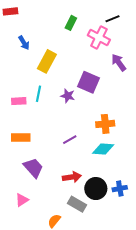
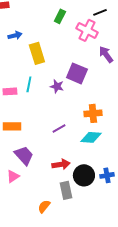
blue arrow: (24, 43) -> (15, 35), turned -72
yellow rectangle: (47, 61) -> (37, 53), turned -45
pink triangle: (22, 200) -> (13, 176), moved
gray rectangle: (77, 204) -> (66, 190), turned 48

